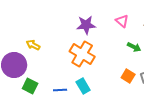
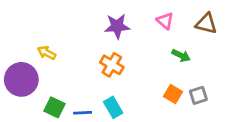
orange cross: (82, 54) -> (112, 65), size x0.7
green square: (30, 86) -> (55, 107), moved

